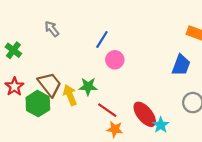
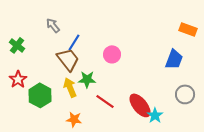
blue line: (102, 40) -> (74, 42), moved
brown trapezoid: (50, 84) -> (68, 59), moved
orange star: (115, 129) -> (74, 119), moved

